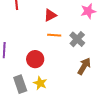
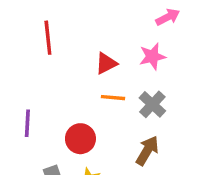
pink star: (88, 11) -> (152, 56), moved
brown arrow: (84, 66) -> (147, 151), moved

